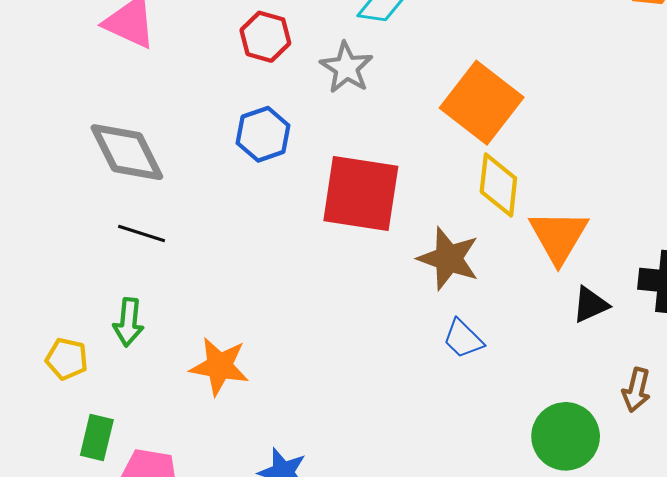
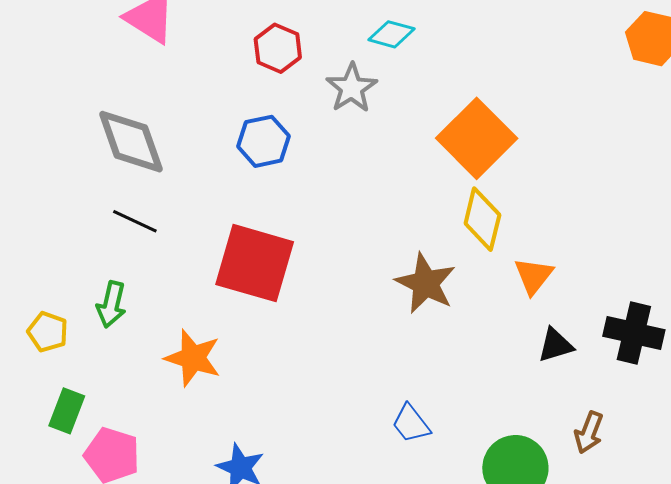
red square: (361, 194) -> (255, 263), moved
orange triangle: (559, 236) -> (534, 276), size x0.7
blue trapezoid: (463, 339) -> (411, 424), moved

